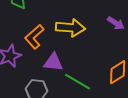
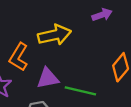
purple arrow: (116, 23) -> (102, 15), turned -36

